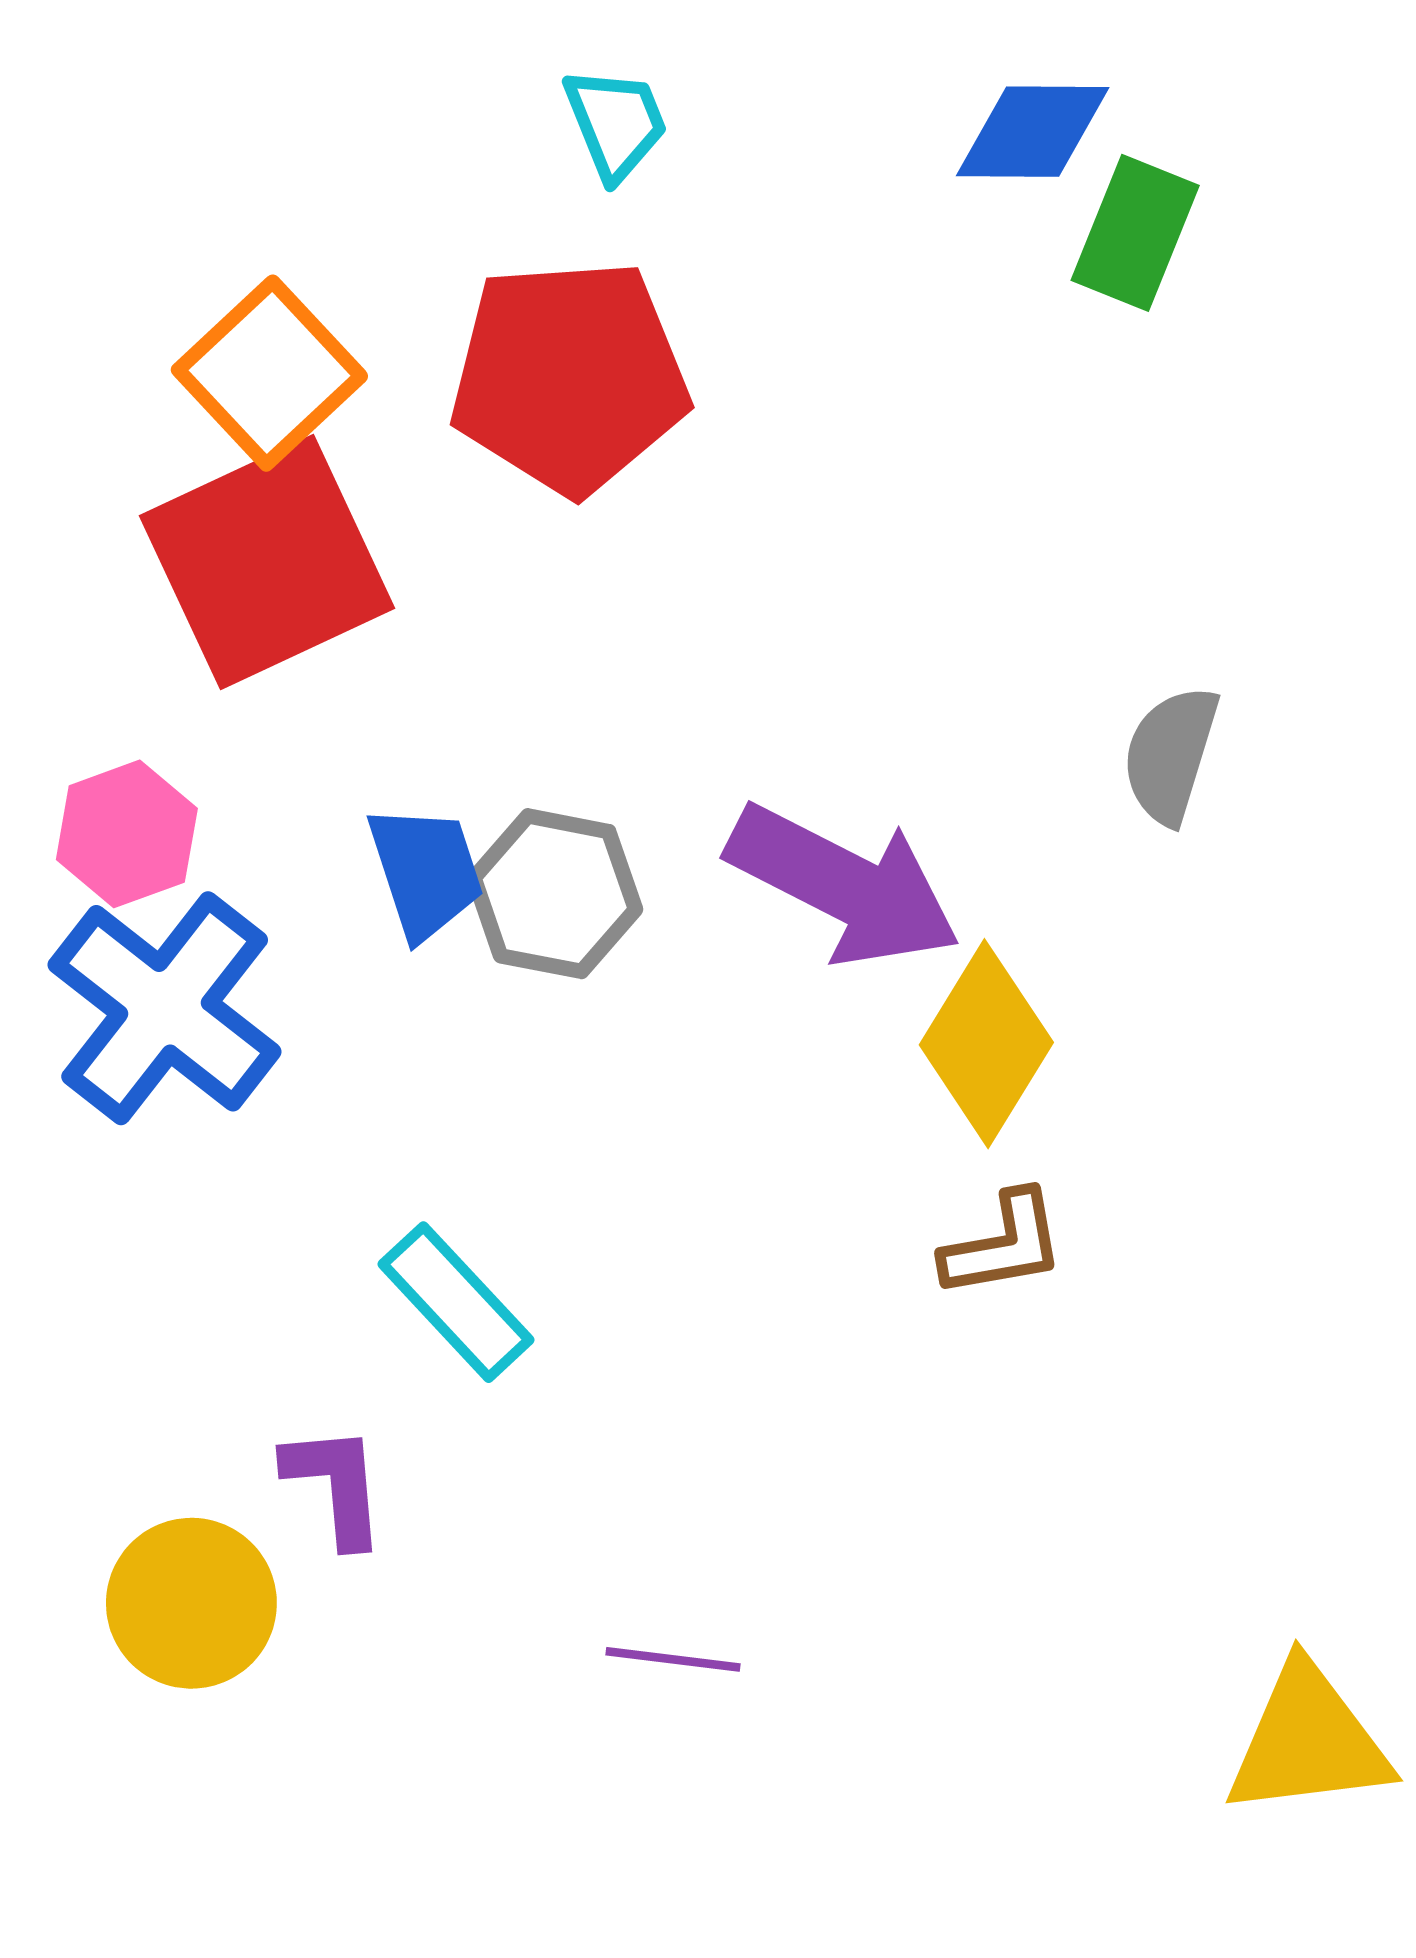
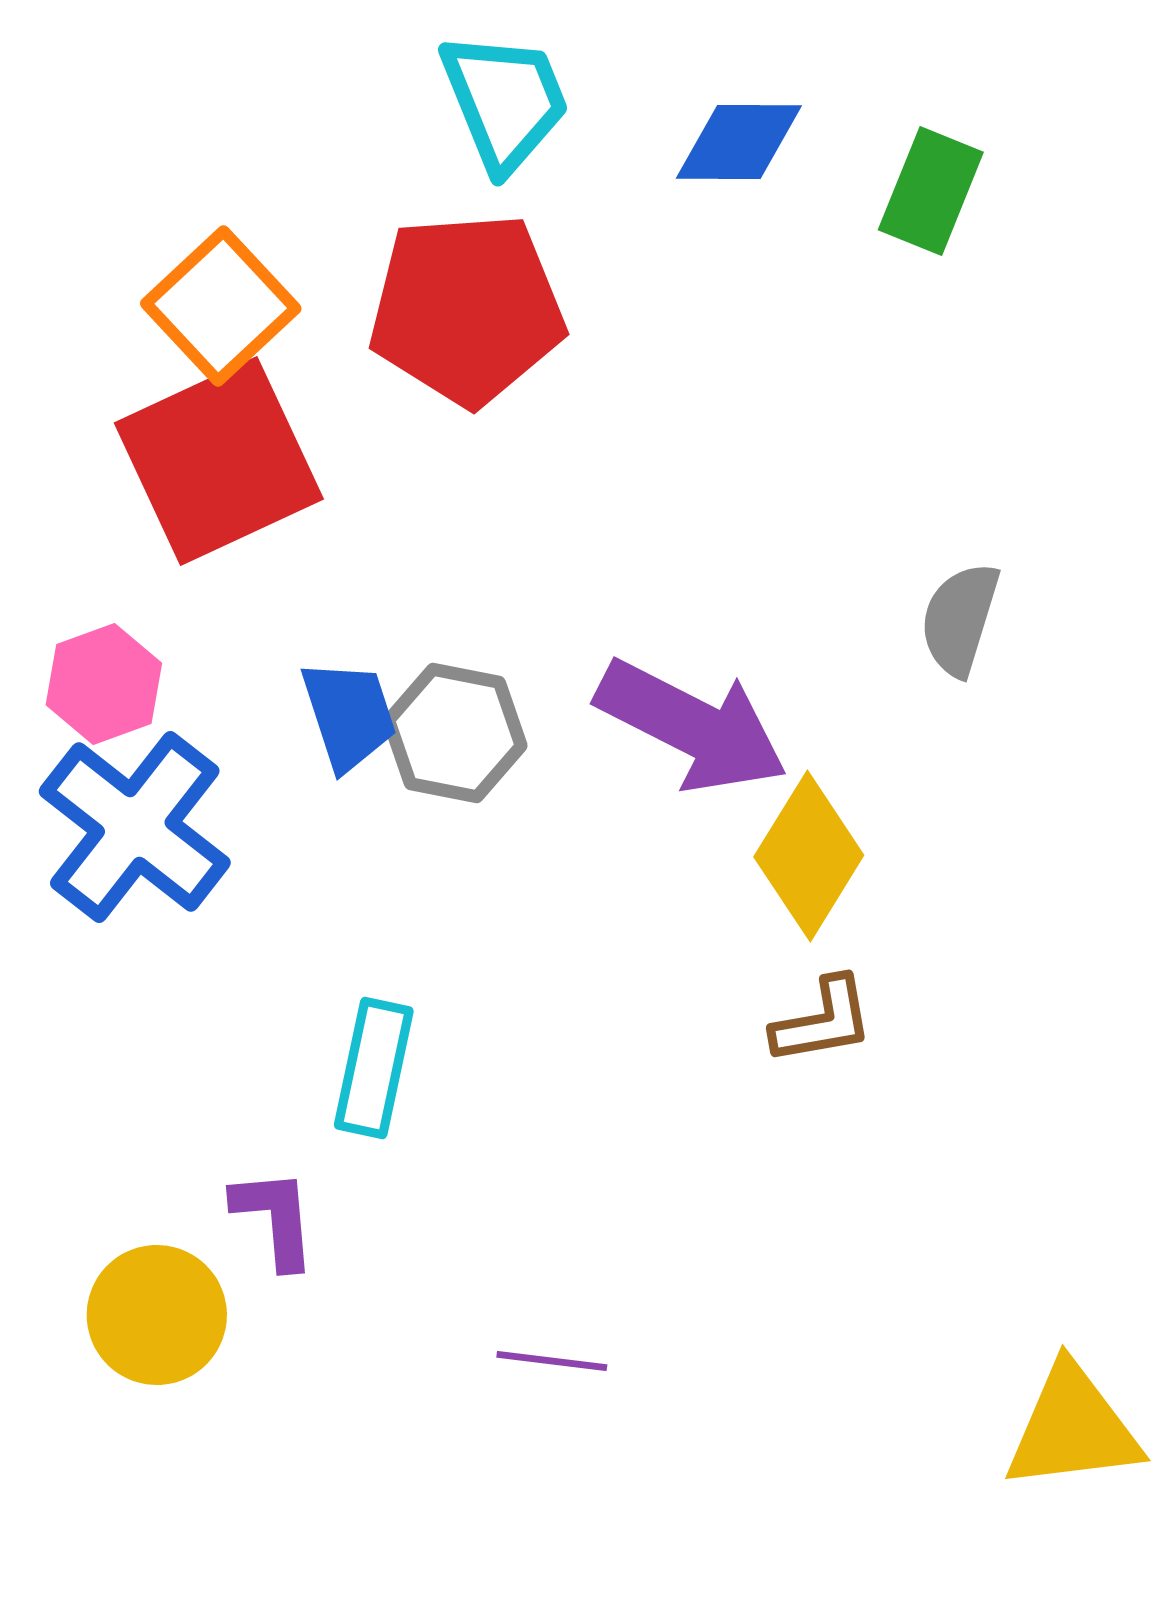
cyan trapezoid: (616, 123) -> (505, 101), size x1.5
blue diamond: (1033, 132) -> (739, 142), moved
cyan rectangle: (456, 1302) -> (374, 1068), turned 55

